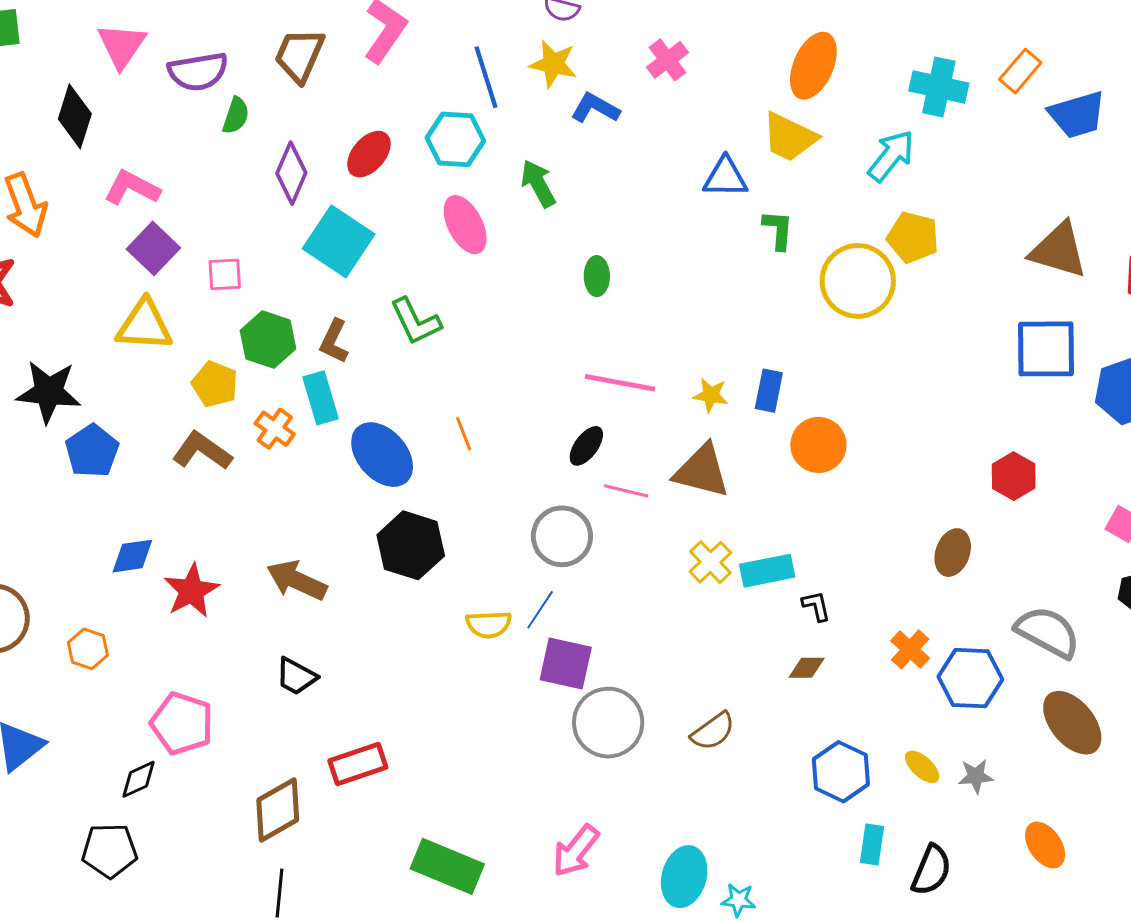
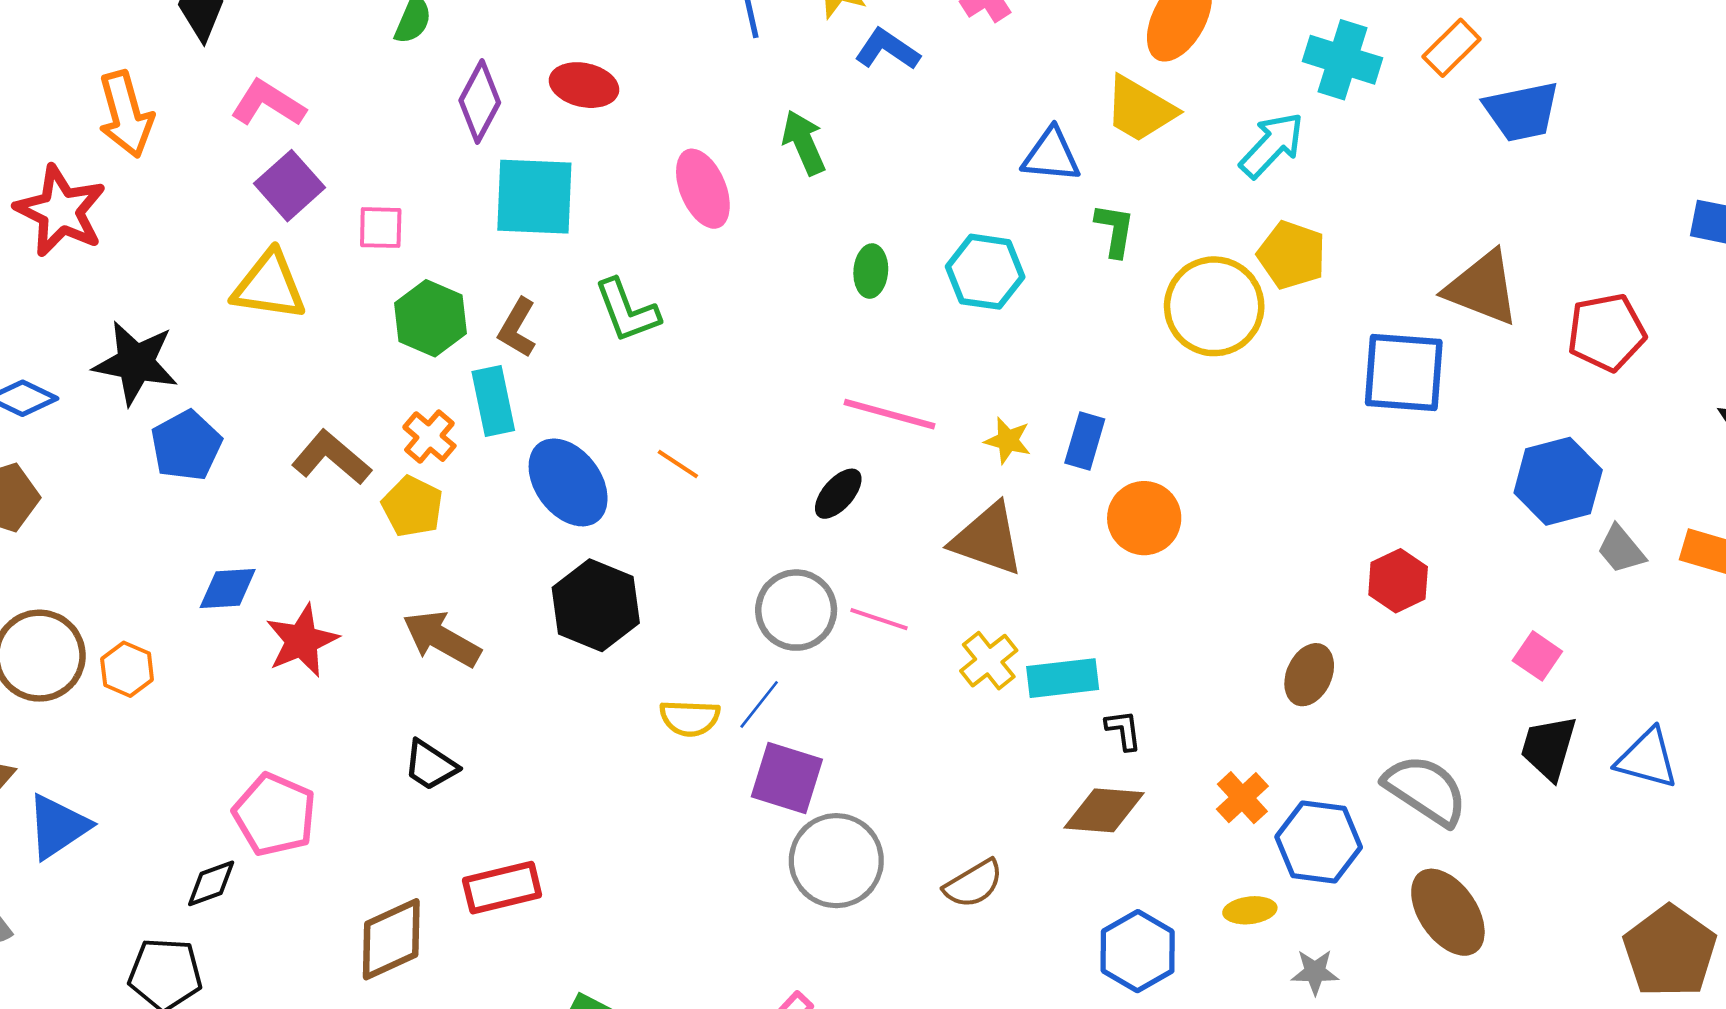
cyan hexagon: (455, 139) -> (985, 272), moved
red ellipse: (369, 154) -> (584, 85), turned 57
cyan square: (339, 241) -> (534, 197), turned -36
blue square: (1046, 349) -> (1404, 372), moved
yellow pentagon: (215, 384) -> (412, 506), moved
orange line: (464, 434) -> (678, 464), turned -40
pink line: (626, 491) -> (879, 619), moved
orange hexagon: (88, 649) -> (127, 669), moved
brown diamond: (807, 668) -> (1104, 810), size x1.6
yellow ellipse: (922, 767) -> (1250, 910), moved, turned -54

